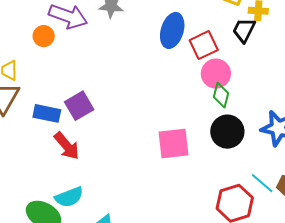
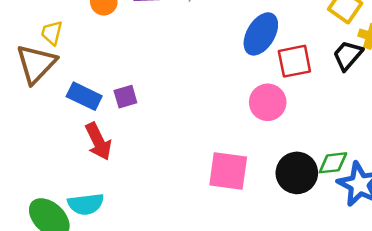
pink circle: (216, 74) -> (268, 102), moved
green diamond: (221, 95) -> (333, 163), moved, turned 55
purple square: (79, 106) -> (125, 97), size x0.7

